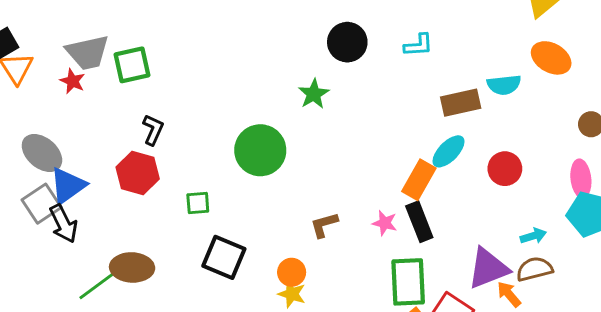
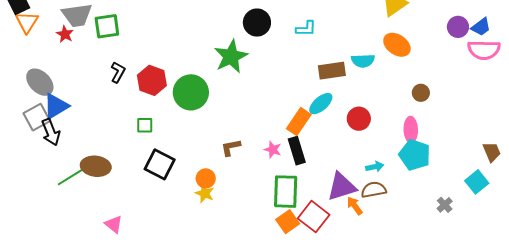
green star: (314, 94) -> (231, 56), size x1.6
red hexagon: (138, 173) -> (152, 80), moved

